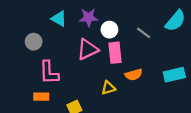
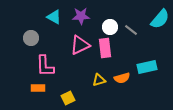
white circle: (109, 30) -> (110, 27), moved
orange semicircle: (134, 75) -> (122, 78), moved
cyan rectangle: (174, 75) -> (147, 67), moved

